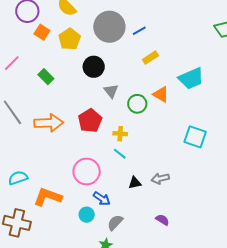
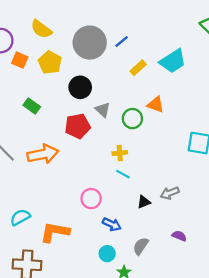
cyan trapezoid: (191, 78) -> (173, 61), moved
red pentagon: (90, 121) -> (78, 126), moved, turned 30
pink circle: (87, 172) -> (91, 199), size x0.7
cyan circle: (87, 215) -> (107, 254), moved
gray semicircle: (115, 223) -> (141, 246), moved

